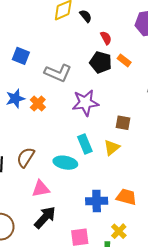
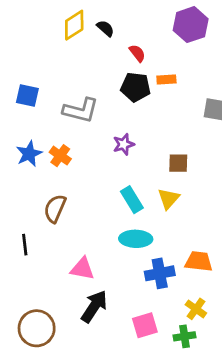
orange rectangle: (124, 60) -> (166, 79), turned -32
purple star: (85, 103) -> (124, 144), size x0.6
brown semicircle: (26, 157) -> (55, 209), moved
cyan ellipse: (65, 163) -> (136, 239), moved
pink triangle: (41, 189) -> (82, 269), turned 30

